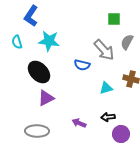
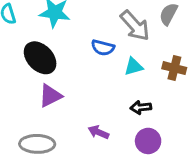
cyan triangle: (106, 88) -> (133, 67), moved
black arrow: (108, 117) -> (141, 107), moved
purple circle: (121, 134) -> (148, 141), moved

